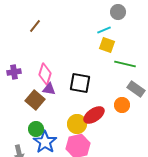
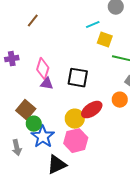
cyan line: (104, 30) -> (93, 25), moved
purple cross: (14, 72) -> (12, 59), moved
brown square: (35, 100) -> (26, 110), moved

